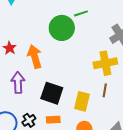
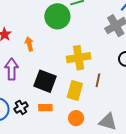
orange arrow: (35, 57) -> (29, 44), size x0.6
yellow cross: (105, 63) -> (79, 58), moved

